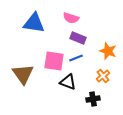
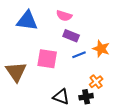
blue line: (76, 58) -> (79, 55), moved
orange cross: (103, 76) -> (96, 82), moved
black triangle: (68, 82) -> (61, 97), moved

